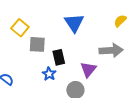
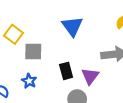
black rectangle: (59, 57) -> (66, 71), moved
blue star: (49, 74) -> (29, 81), moved

